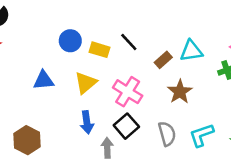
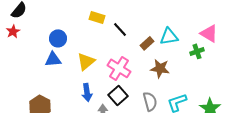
blue circle: (70, 41) -> (58, 38), moved
yellow rectangle: (100, 50) -> (97, 17), moved
brown star: (180, 92) -> (160, 68), turned -30

